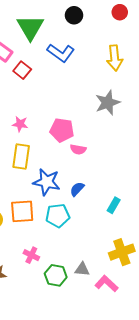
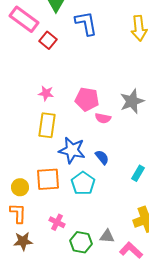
blue L-shape: (61, 53) -> (86, 23), turned -136
gray star: (108, 103) -> (132, 101), moved
blue semicircle: (77, 189) -> (102, 157), turned 98
cyan pentagon: (58, 215) -> (83, 183), turned -30

